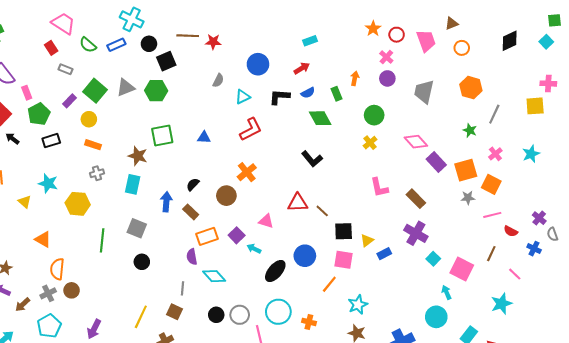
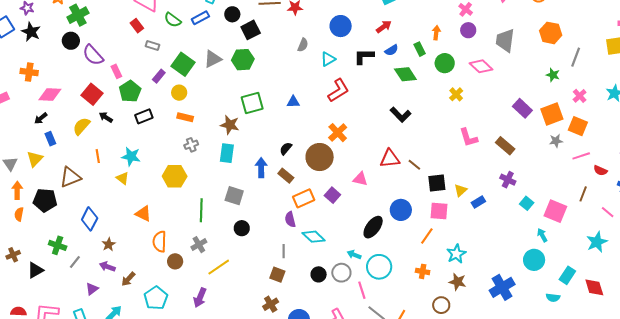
green circle: (374, 115) -> (445, 63), moved
pink diamond: (416, 142) -> (481, 66), moved
cyan star: (48, 183) -> (131, 156), moved
brown circle: (226, 196) -> (320, 157), size x1.4
purple cross: (416, 233) -> (508, 180), size x0.7
cyan arrow: (254, 249) -> (354, 255), moved
gray cross: (48, 293) -> (199, 245), moved
yellow line: (141, 317) -> (219, 267), moved, turned 35
orange cross: (309, 322) -> (423, 271), moved

